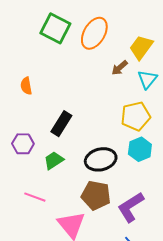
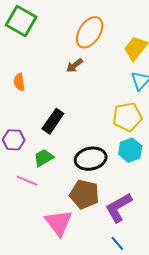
green square: (55, 28) -> (21, 21), moved
brown arrow: (120, 68) -> (74, 65), moved
pink line: (35, 197) -> (27, 181), moved

